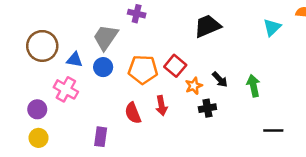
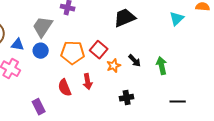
black cross: (207, 108) -> (127, 98), moved
purple rectangle: (101, 137) -> (39, 107), turned -35

